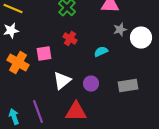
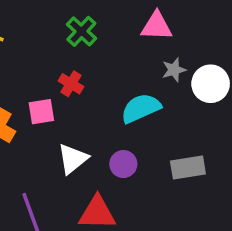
red cross: (70, 39) -> (71, 84), moved
cyan semicircle: (101, 52) -> (141, 108), size x1.6

